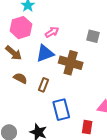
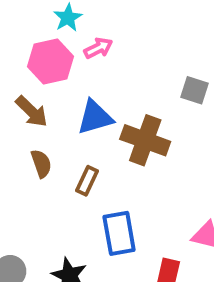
pink arrow: (52, 32) -> (98, 48), moved
brown semicircle: (20, 78) -> (41, 164), turned 40

